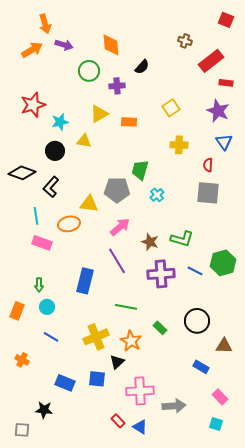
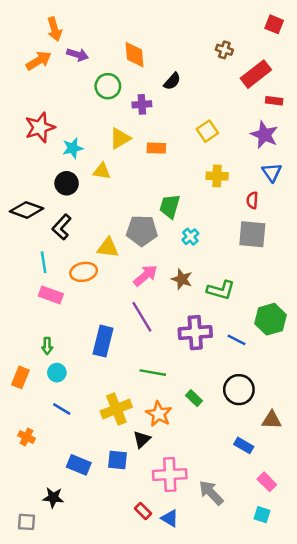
brown star: (150, 242) -> (182, 279), moved
blue line: (195, 271) -> (236, 340), moved
gray arrow: (174, 406) -> (211, 493), turned -130

